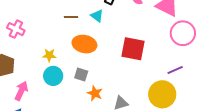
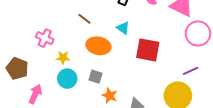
cyan triangle: (97, 16) -> (123, 28), moved
brown line: (71, 17) -> (84, 19), turned 40
pink cross: (16, 29) -> (45, 38), moved

